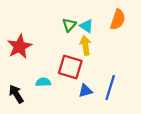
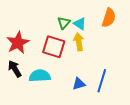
red square: (70, 67) -> (54, 47), moved
cyan semicircle: (43, 82) -> (40, 76), size x1.5
black arrow: (16, 94) -> (15, 69), moved

